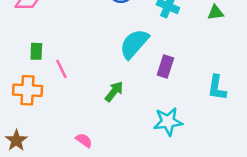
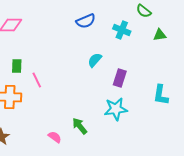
cyan semicircle: (134, 44) -> (95, 60), size x0.6
green arrow: (114, 91) -> (80, 126), moved, turned -78
cyan star: (168, 122) -> (116, 109), moved

